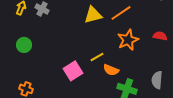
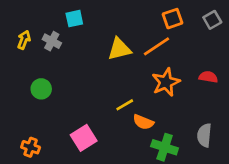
green circle: (24, 45) -> (41, 89), moved
pink square: (73, 71) -> (84, 138), moved

